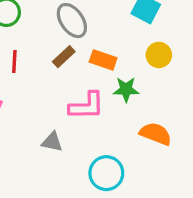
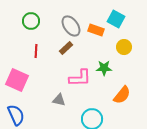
orange rectangle: (103, 60) -> (96, 30), moved
orange semicircle: (156, 134) -> (122, 95), turned 108

